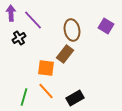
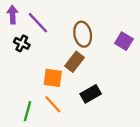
purple square: (106, 26) -> (124, 41), moved
black cross: (19, 38) -> (22, 43), turned -32
black rectangle: (75, 98) -> (91, 94), moved

